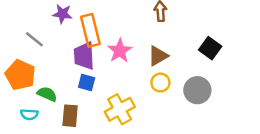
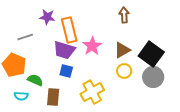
gray line: (34, 39) -> (25, 37), turned -56
black square: (210, 48) -> (151, 54), moved, size x1.4
purple trapezoid: (84, 56) -> (64, 50), turned -70

